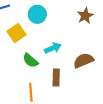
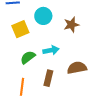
brown star: (85, 16) -> (71, 25), moved
green semicircle: (30, 60) -> (28, 57), turned 91

